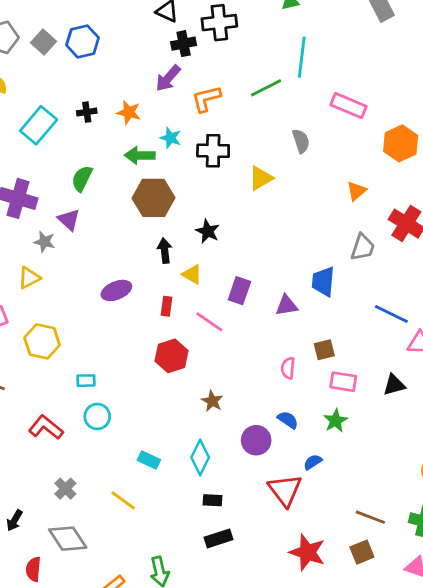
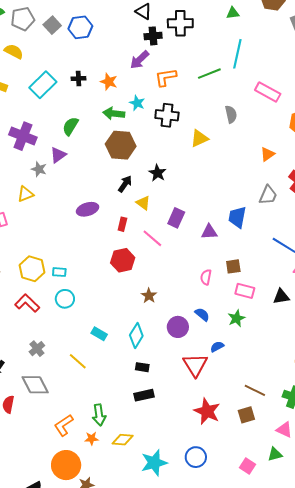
purple triangle: (69, 220) -> (58, 155), turned 36
black arrow: (165, 251) -> (125, 184), turned 36
yellow hexagon: (42, 341) -> (32, 269), moved

